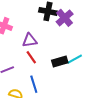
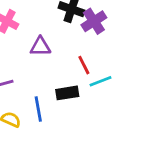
red line: (31, 57) -> (84, 65), moved
black rectangle: (60, 62) -> (67, 93), moved

